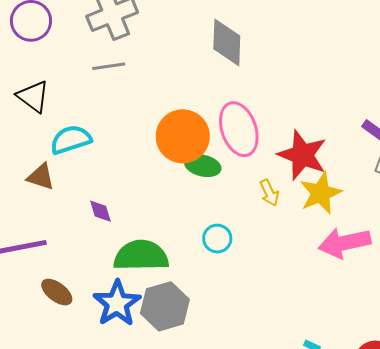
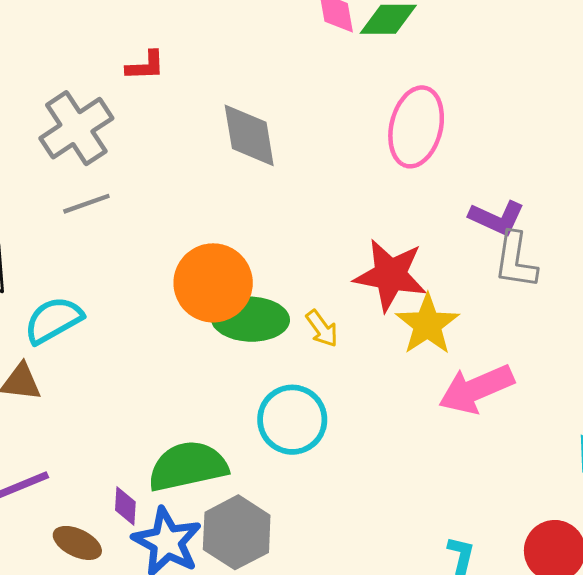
pink ellipse: (239, 129) -> (416, 127), moved, turned 44
green ellipse: (203, 166) -> (250, 319), size x1.4
yellow arrow: (269, 193) -> (322, 329), moved
purple diamond: (100, 211) -> (125, 506), moved, turned 32
cyan circle: (217, 239) -> (292, 420), size x1.6

